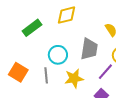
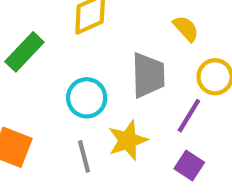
gray line: (46, 75) -> (84, 156), moved

